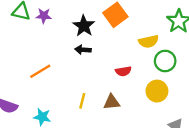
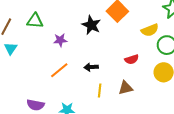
purple star: (44, 16) -> (60, 40), moved
black arrow: (83, 50) -> (91, 67), moved

